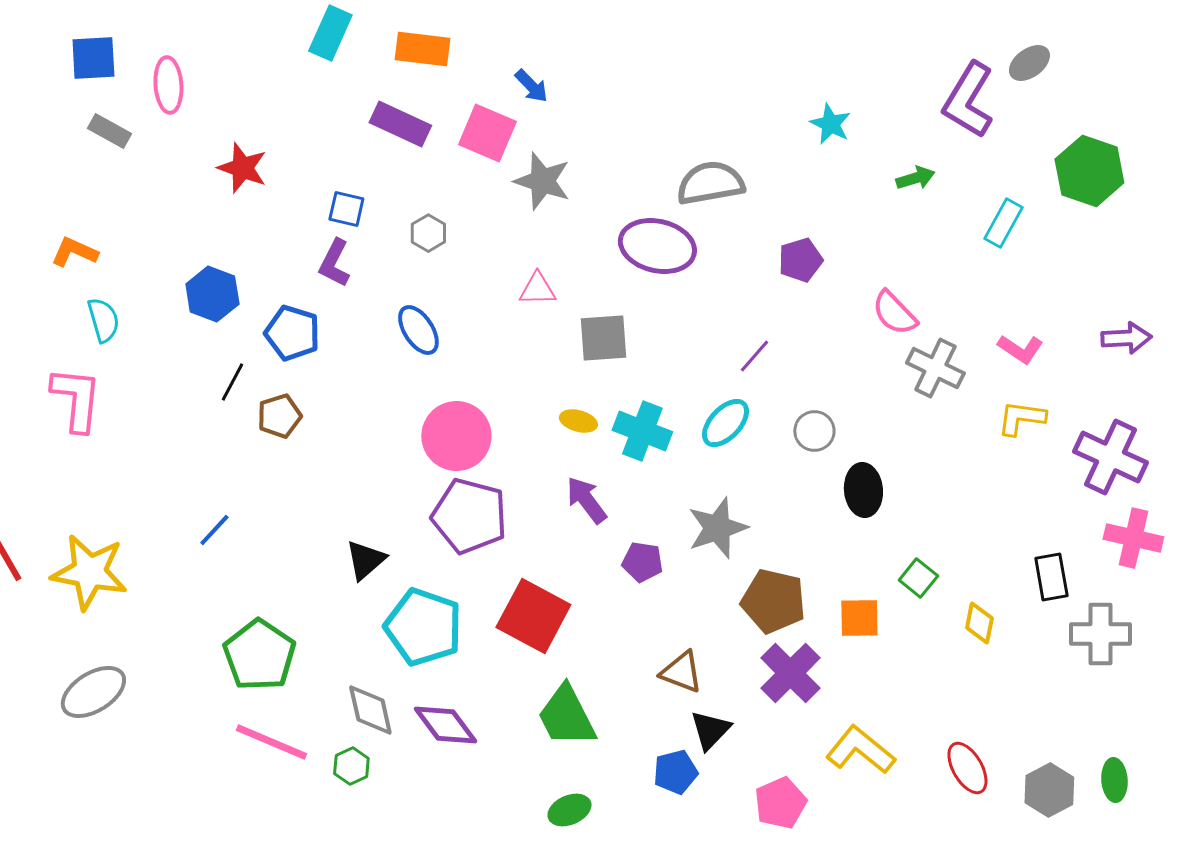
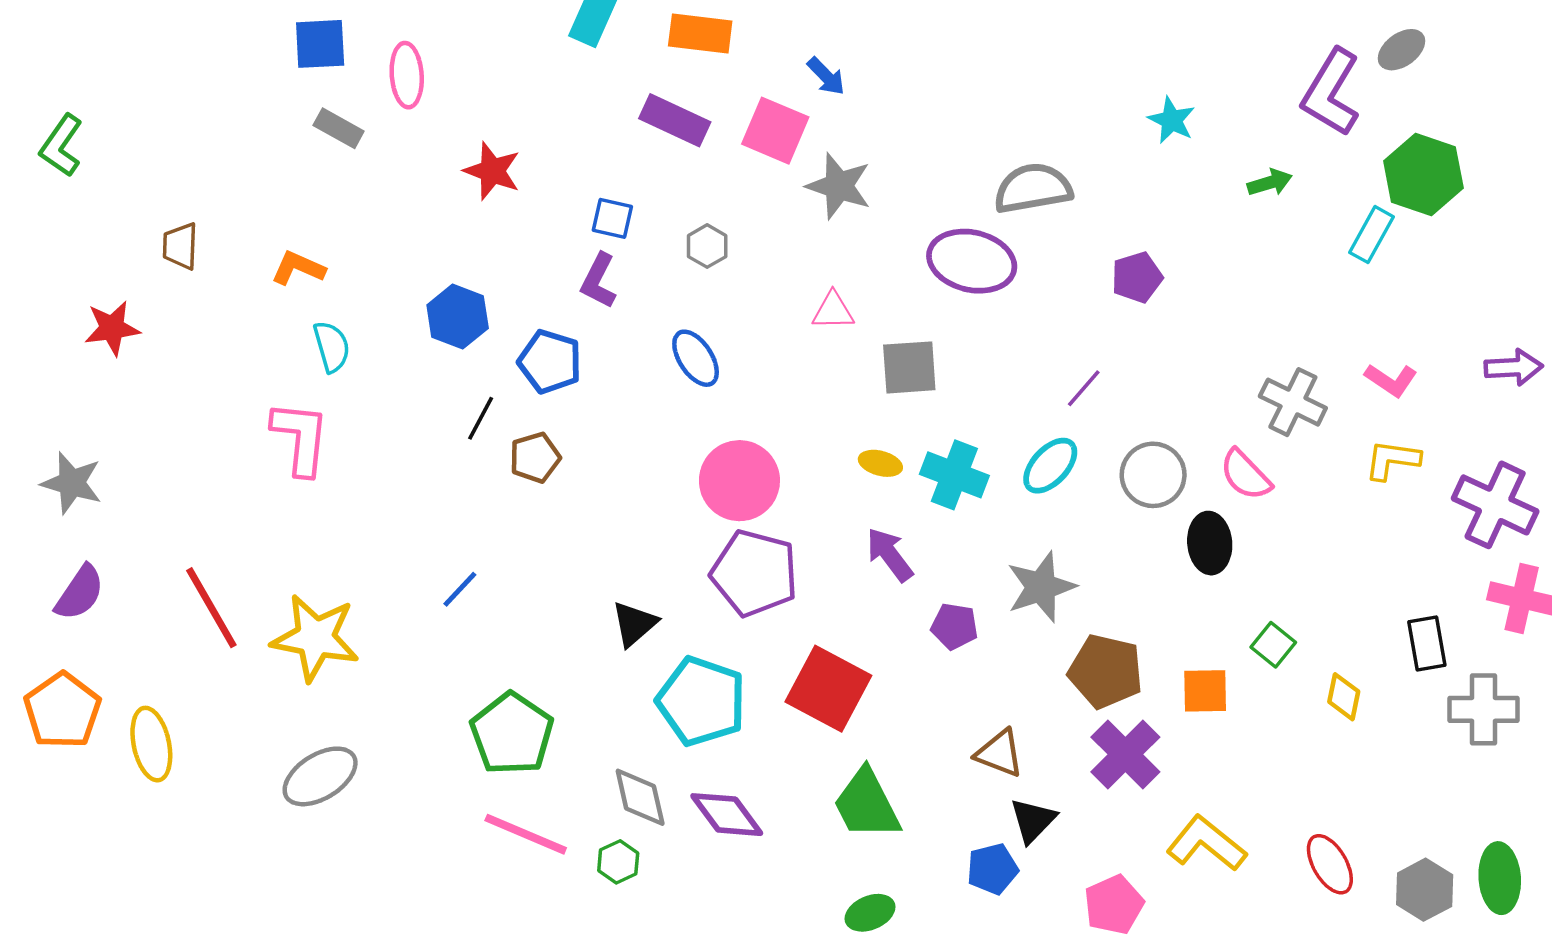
green hexagon: (1089, 171) -> (1423, 174), moved
pink semicircle: (894, 313) -> (1246, 475), moved
gray circle: (814, 431) -> (1153, 475), size x1.4
green ellipse: (1114, 780) -> (1500, 878), size x1.4

